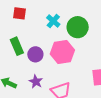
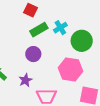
green rectangle: (17, 46) -> (39, 30), moved, turned 66
pink hexagon: (62, 52) -> (70, 69), moved

